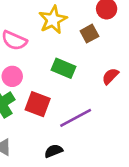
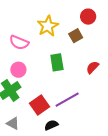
green rectangle: (63, 68) -> (57, 62), turned 60
red square: (38, 104) -> (39, 105), moved, turned 36

